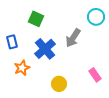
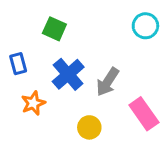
gray arrow: (73, 38) -> (108, 82), moved
pink rectangle: (95, 75) -> (144, 114), size x1.5

